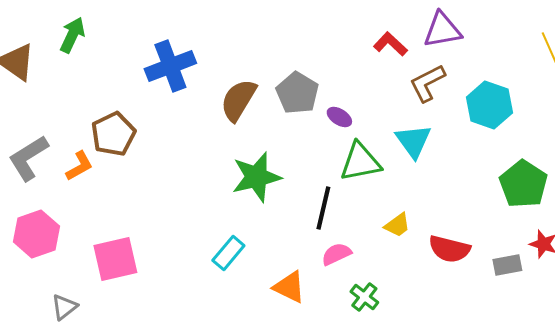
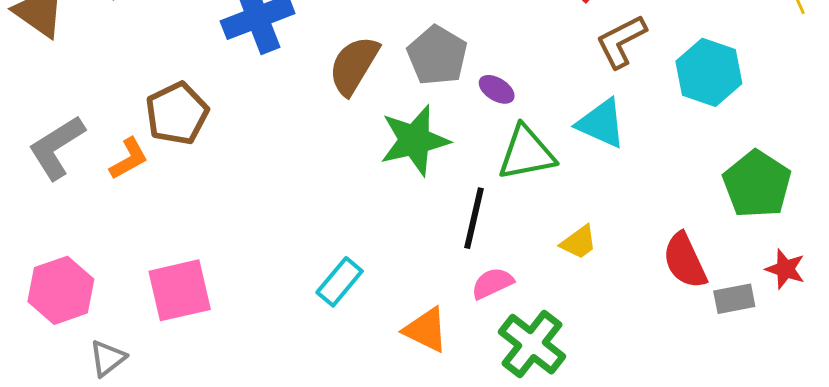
cyan triangle: (413, 141) -> (601, 123), turned -30
green star: (256, 177) -> (415, 140), moved
pink hexagon: (36, 234) -> (61, 290), moved
red semicircle: (449, 249) -> (685, 261), moved, turned 51
green cross: (364, 297) -> (532, 344), size x1.6

